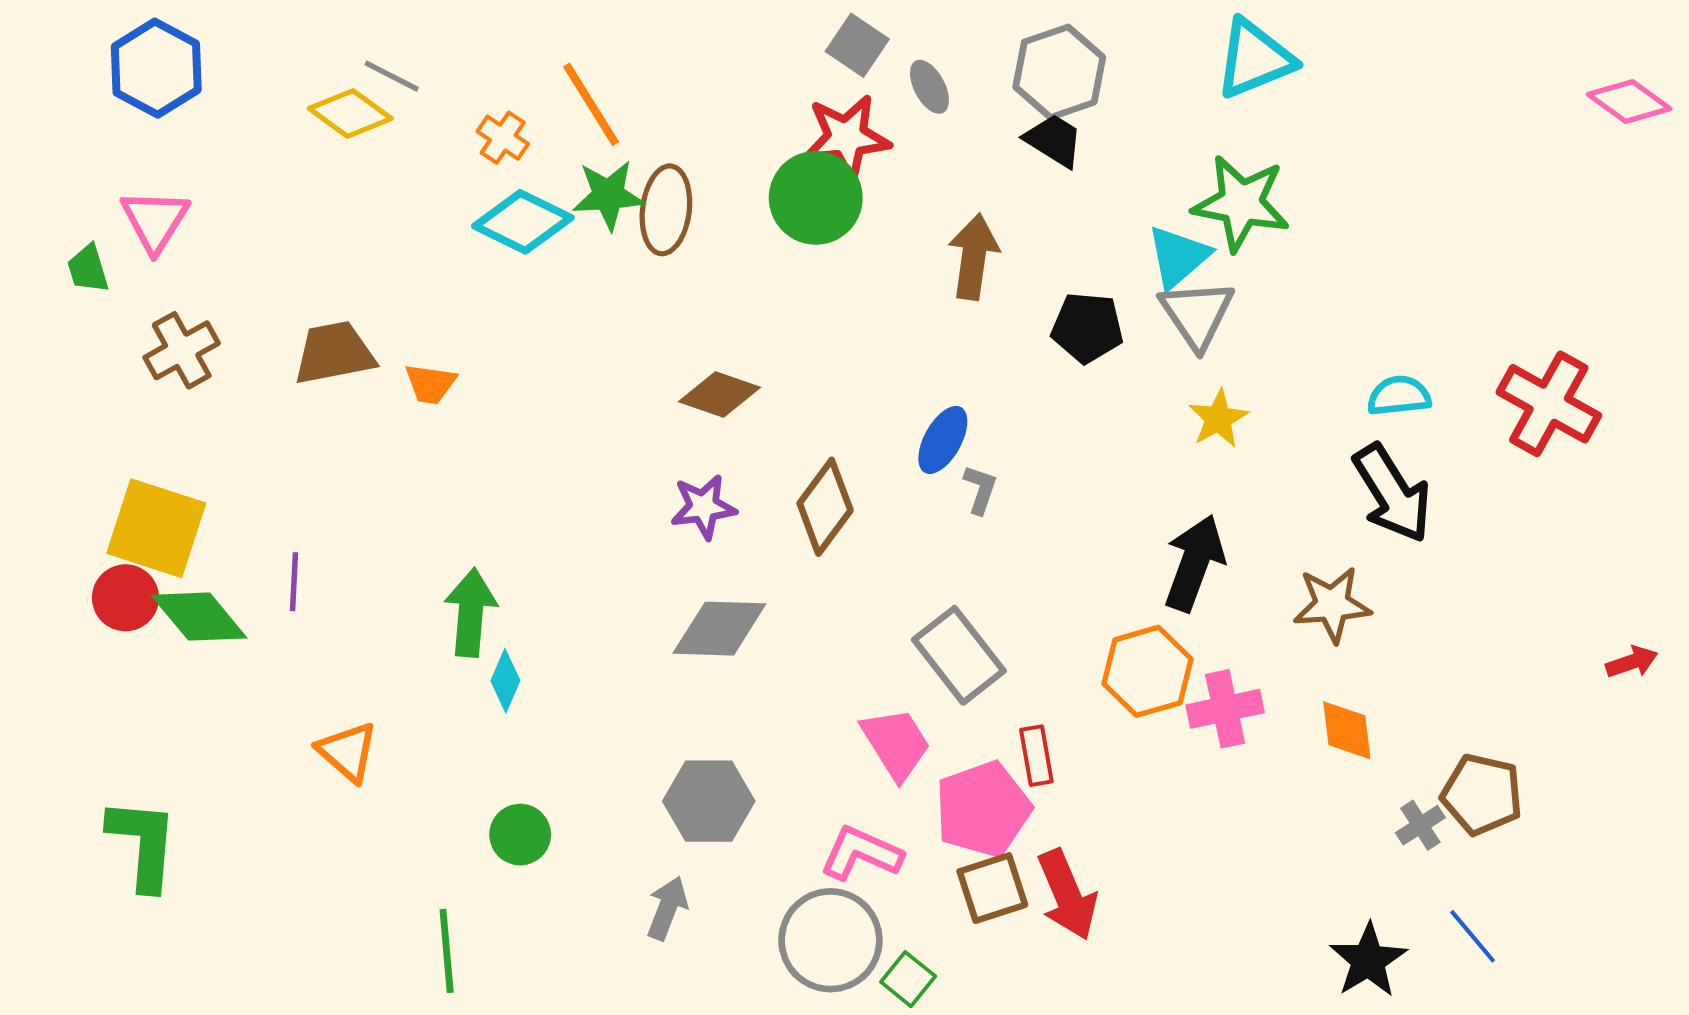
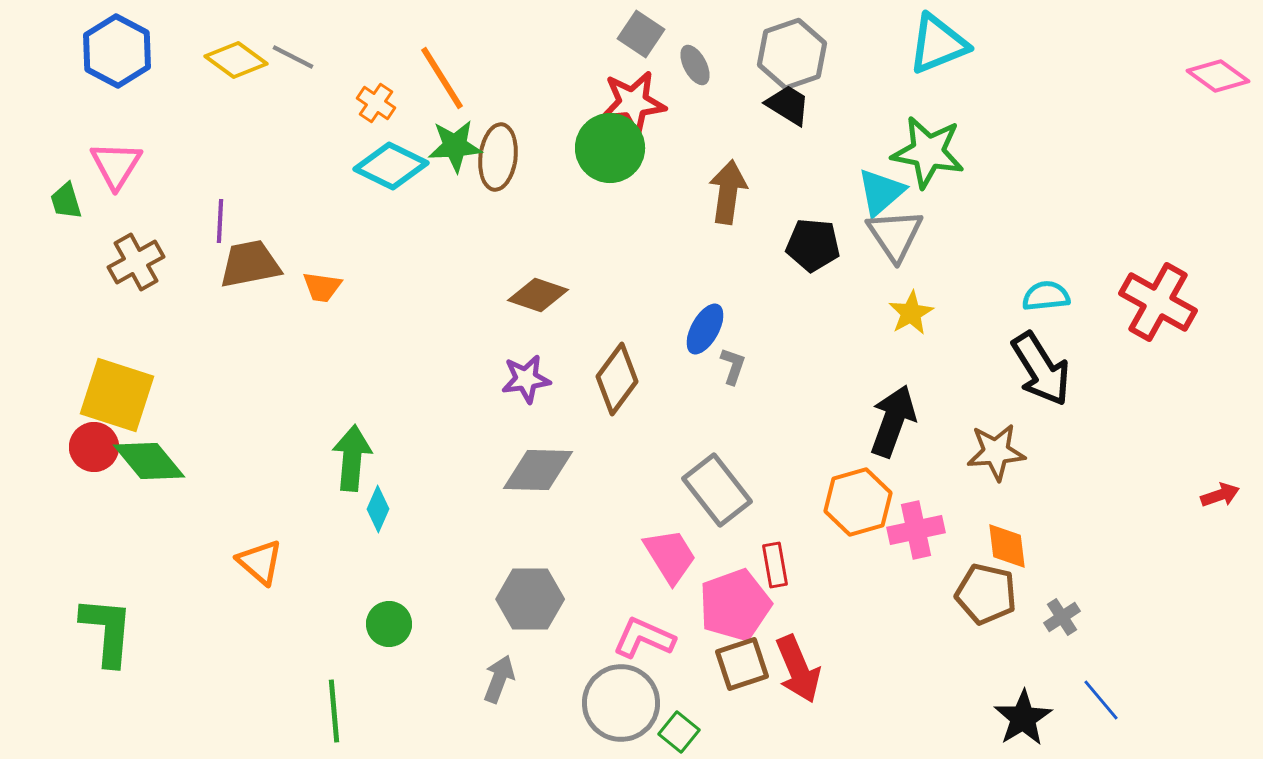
yellow diamond: (350, 114) -> (236, 60), moved
purple line: (294, 582) -> (220, 221), moved
brown pentagon: (1482, 794) -> (986, 594), moved

